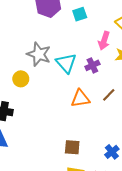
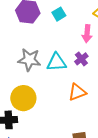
cyan triangle: (66, 63) -> (56, 62), turned -40
yellow circle: (21, 79) -> (23, 98), moved, size x1.6

